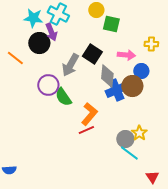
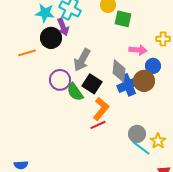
black square: (92, 54) -> (92, 84), moved
orange line: (15, 58) -> (27, 53), turned -54
yellow star: (139, 133) -> (158, 141), moved

